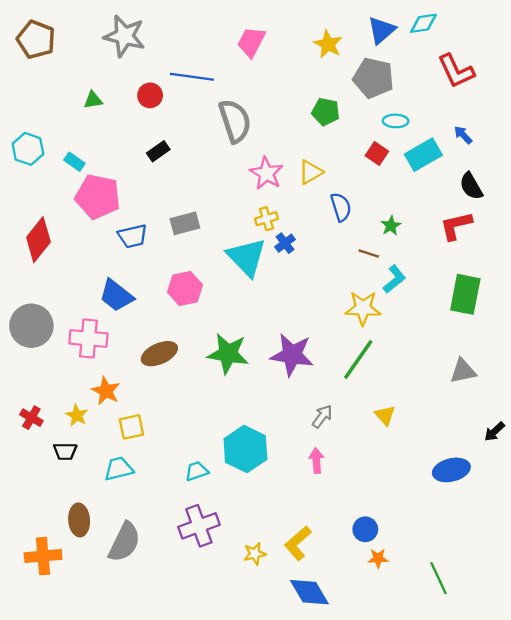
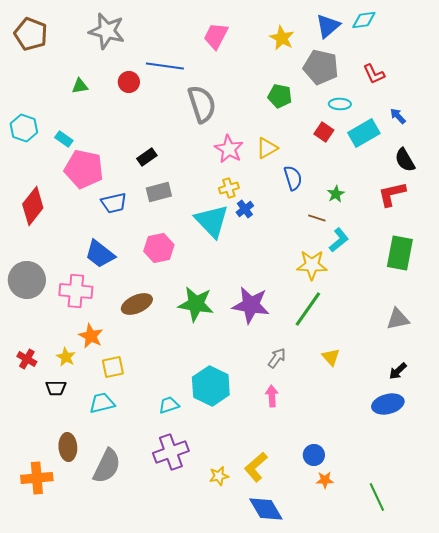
red L-shape: (456, 71) -> (374, 74), moved, size x0.7
black rectangle: (158, 151) -> (147, 157), moved
black arrow: (494, 432) -> (398, 371), moved

